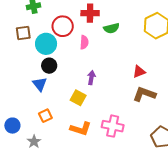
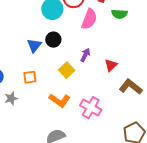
pink semicircle: (84, 42) -> (89, 19), size x1.5
black circle: (49, 66) -> (53, 40), moved
red triangle: (139, 72) -> (111, 65), moved, turned -40

